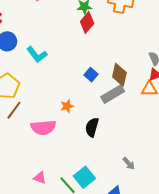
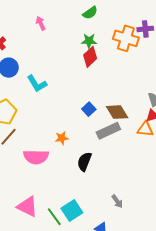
brown diamond: (119, 75) -> (117, 112), turned -50
pink triangle: (40, 178) -> (27, 207), size x1.6

